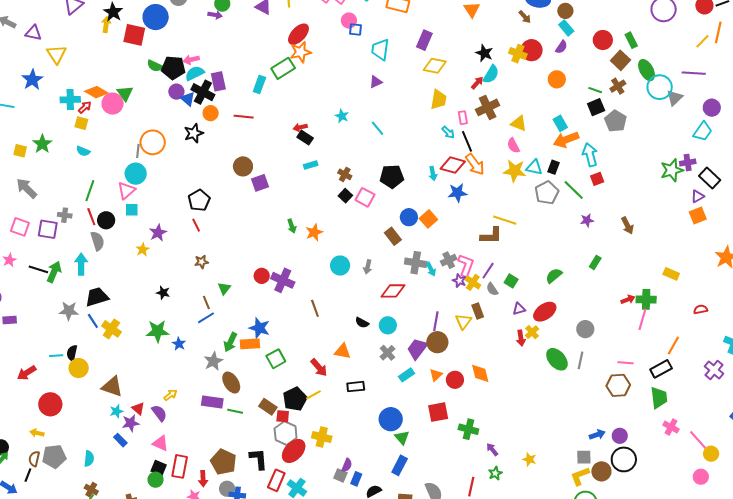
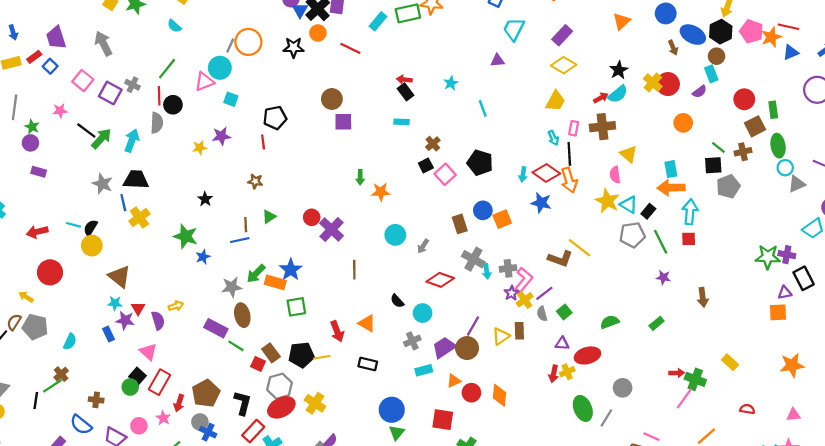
cyan circle: (660, 87) -> (785, 168), size x0.6
cyan square: (132, 210) -> (231, 99), moved
red square: (283, 416) -> (258, 364), moved

